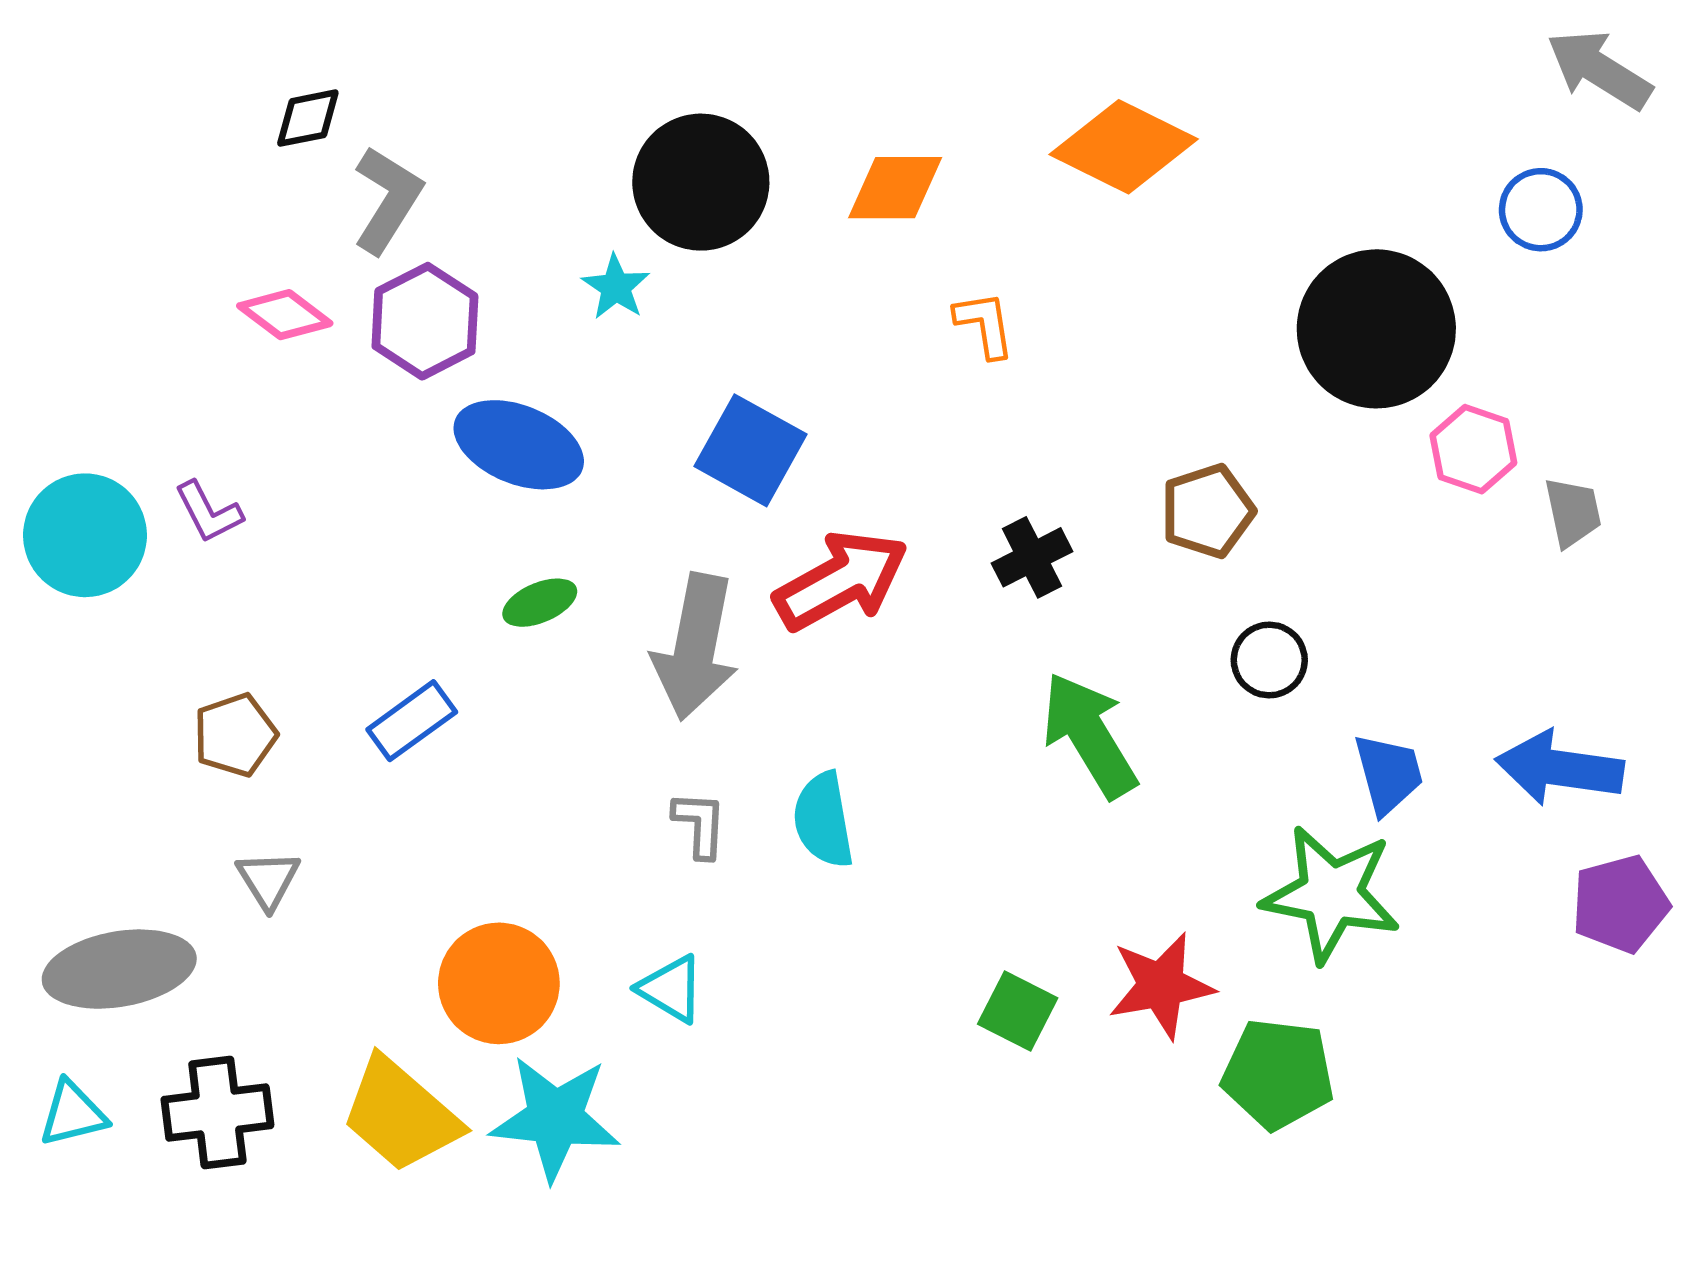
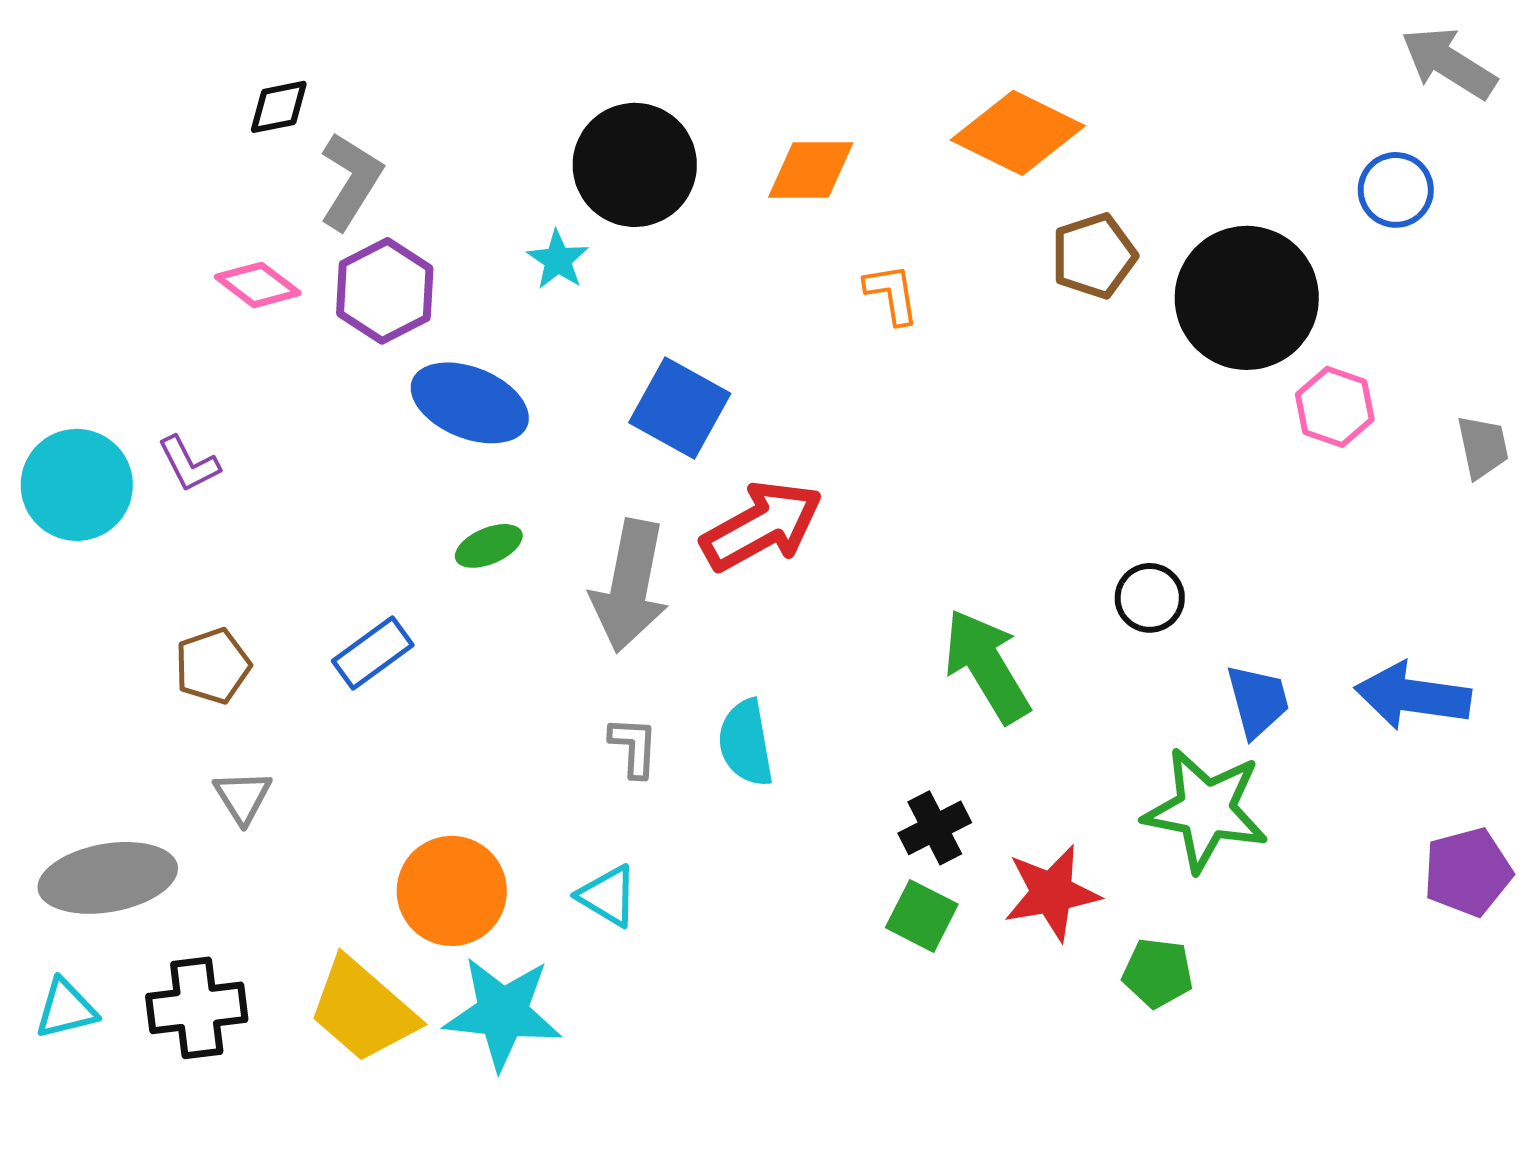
brown pentagon: (1207, 511) -> (1094, 256), moved
gray trapezoid: (1573, 512) -> (1483, 447), moved
black cross: (1032, 557) -> (935, 828), moved
purple pentagon: (1620, 904) -> (1468, 872), moved
green pentagon: (1278, 1074) -> (1158, 973), size x0.7

